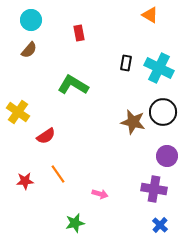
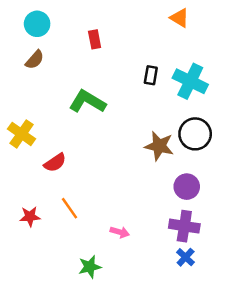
purple circle: (167, 156) -> (187, 187), moved
blue cross: (160, 225) -> (186, 257), moved

